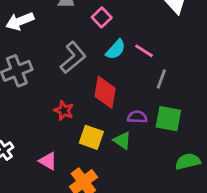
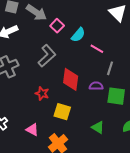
pink square: (102, 17) -> (57, 26), moved
cyan semicircle: (116, 49) -> (78, 35), moved
purple semicircle: (137, 117) -> (96, 86), moved
green triangle: (122, 140) -> (98, 127), moved

